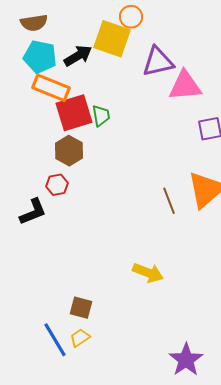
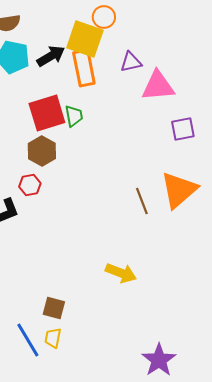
purple triangle: (158, 62) -> (131, 62), size x0.7
orange rectangle: (51, 88) -> (84, 68), moved, turned 57
yellow trapezoid: (80, 338) -> (53, 338), turned -45

